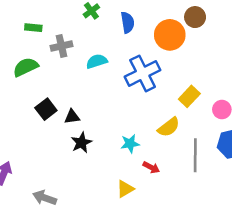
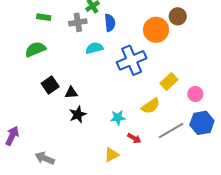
blue semicircle: (128, 22) -> (110, 23), moved
gray cross: (61, 46) -> (78, 22), moved
gray line: (195, 155) -> (171, 130), turned 56

